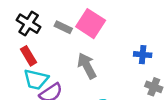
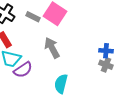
blue cross: (143, 55) -> (106, 51), moved

